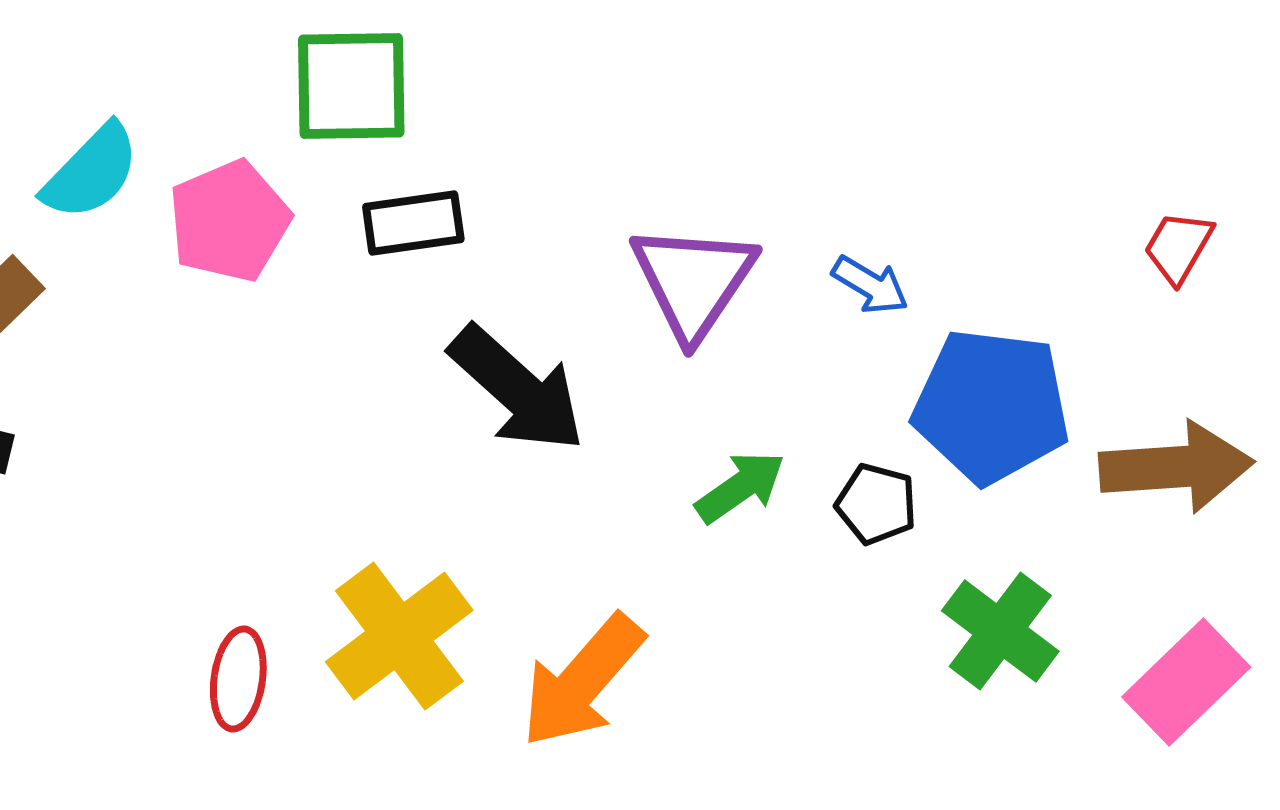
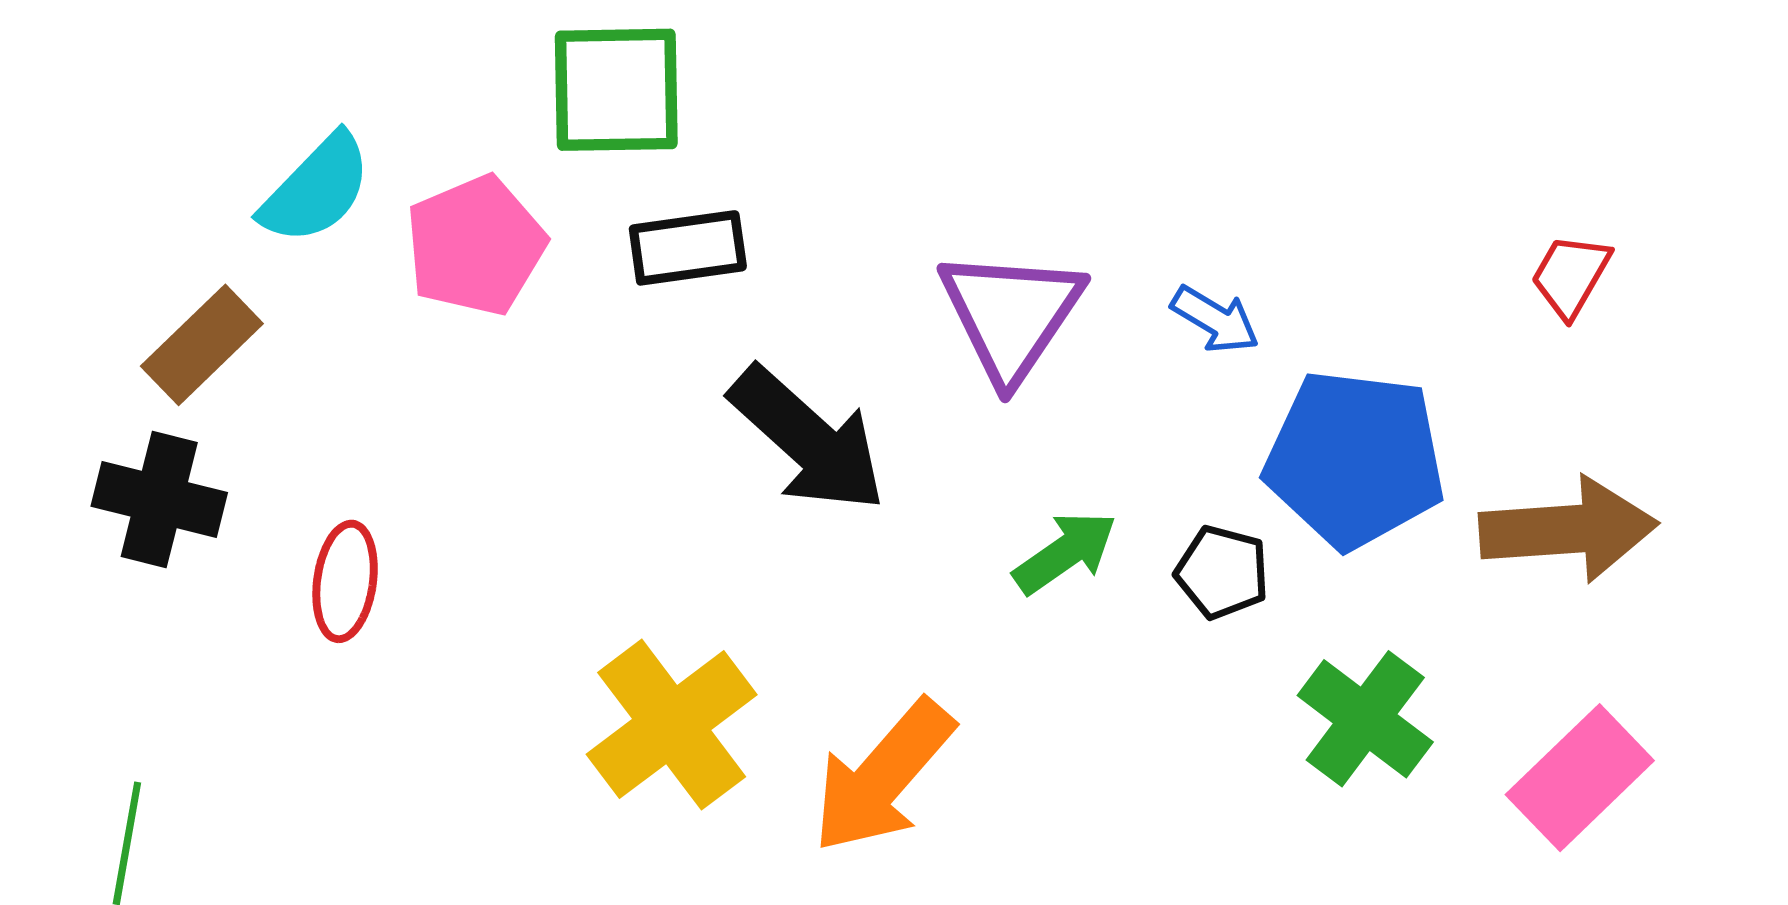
red ellipse: (238, 679) -> (345, 581), moved

